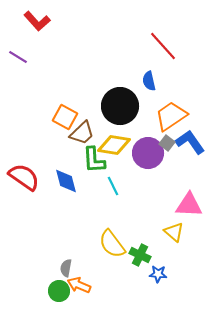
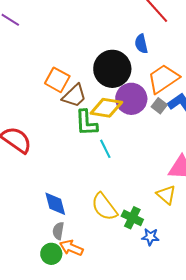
purple circle: (148, 153) -> (131, 99), moved
blue diamond: (66, 181) -> (55, 204), moved

